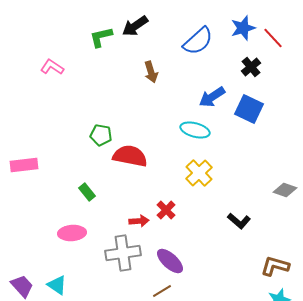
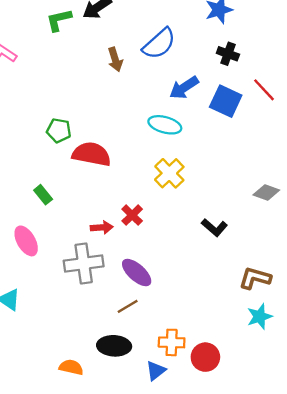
red line: (273, 38) -> (264, 90), moved
blue semicircle: (198, 41) -> (159, 44), moved
black cross: (251, 67) -> (228, 54), turned -30
pink ellipse: (72, 233) -> (26, 241), turned 64

